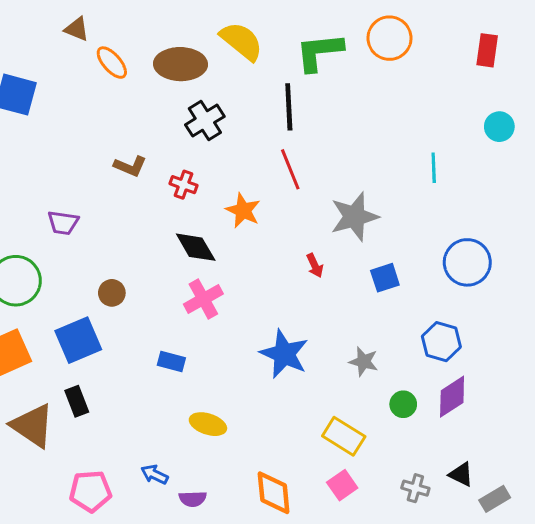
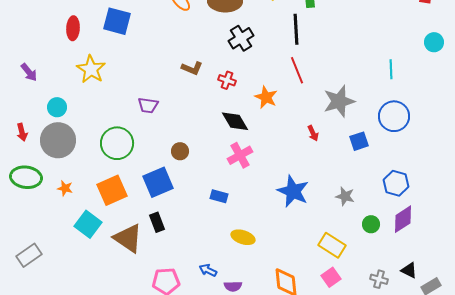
blue circle: (467, 262) -> (394, 116), moved

